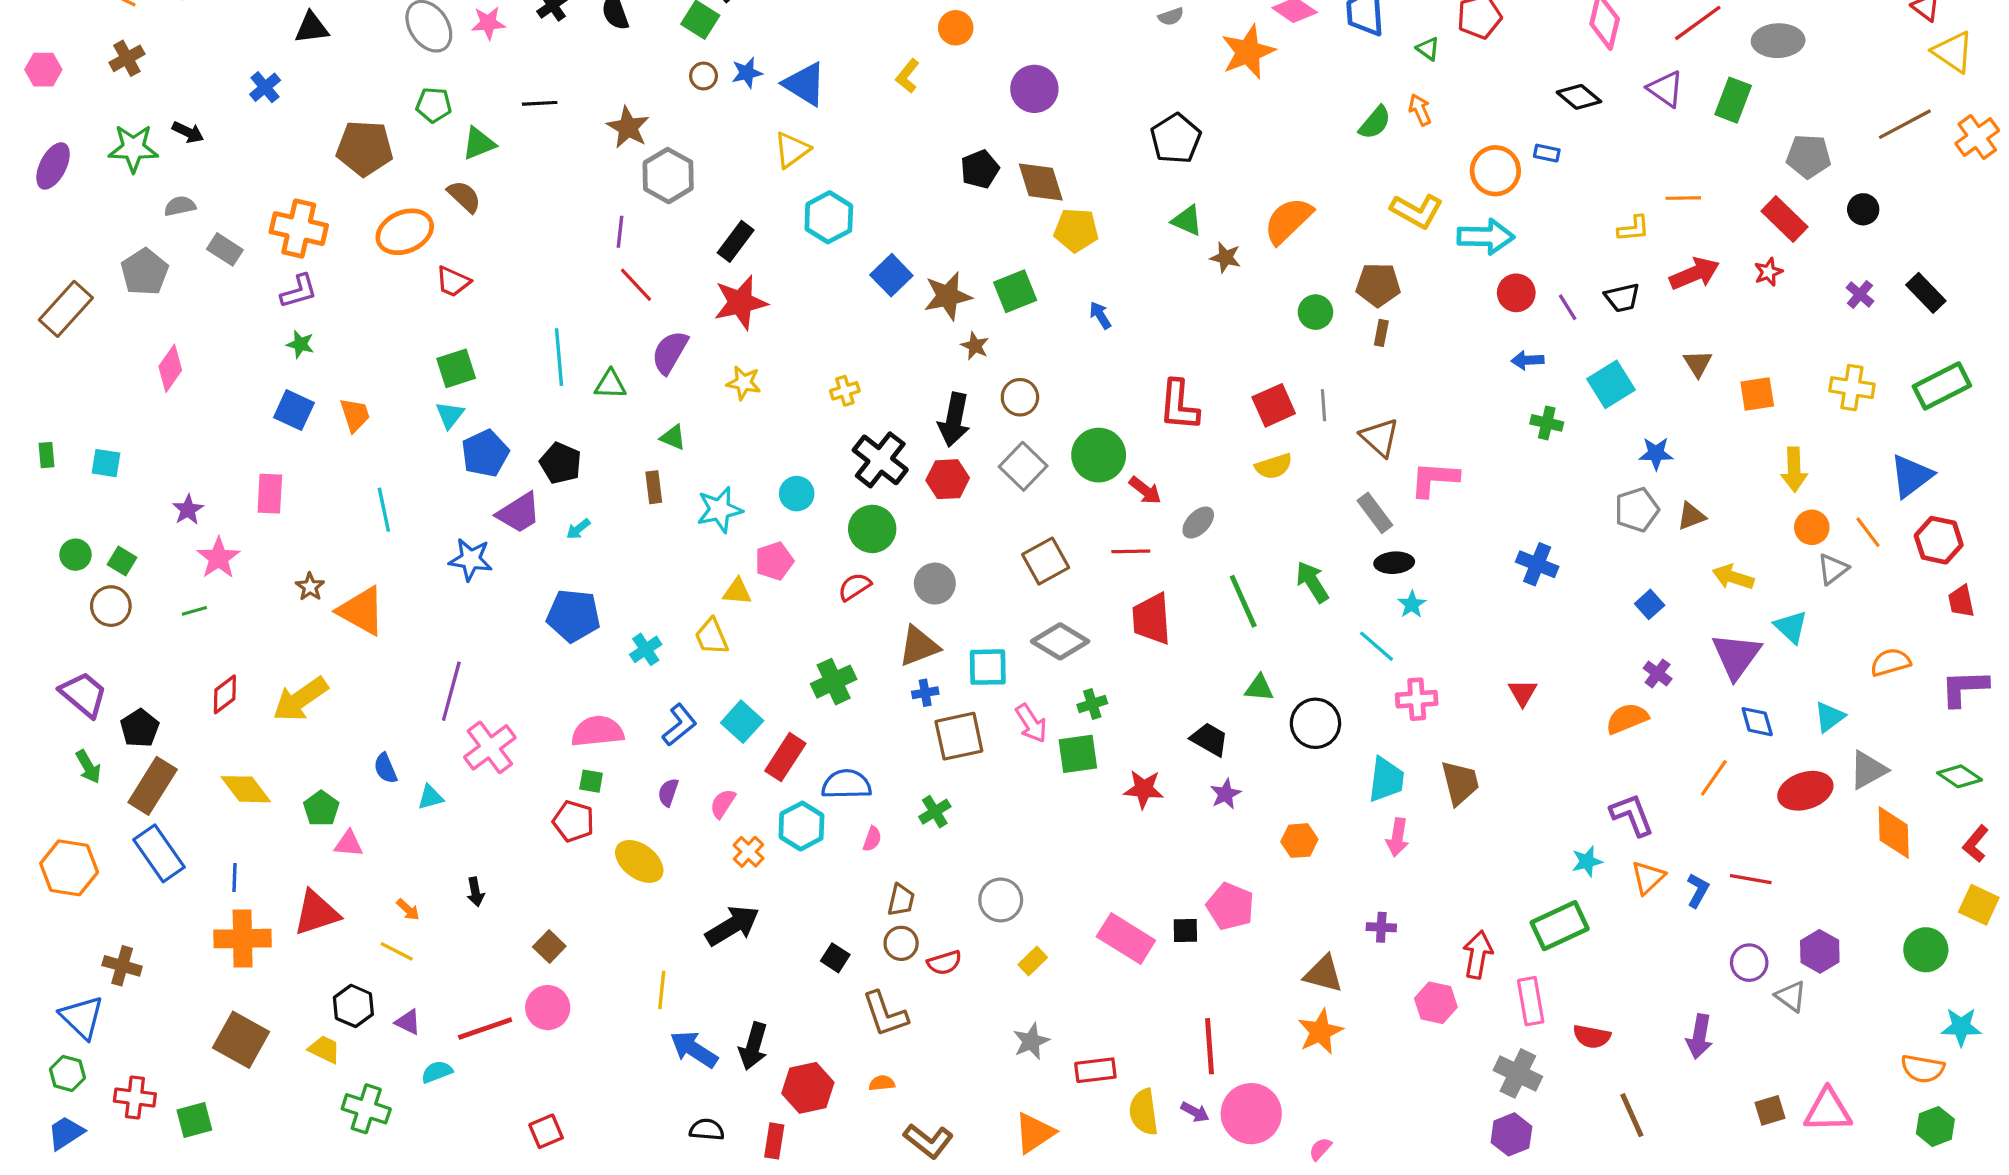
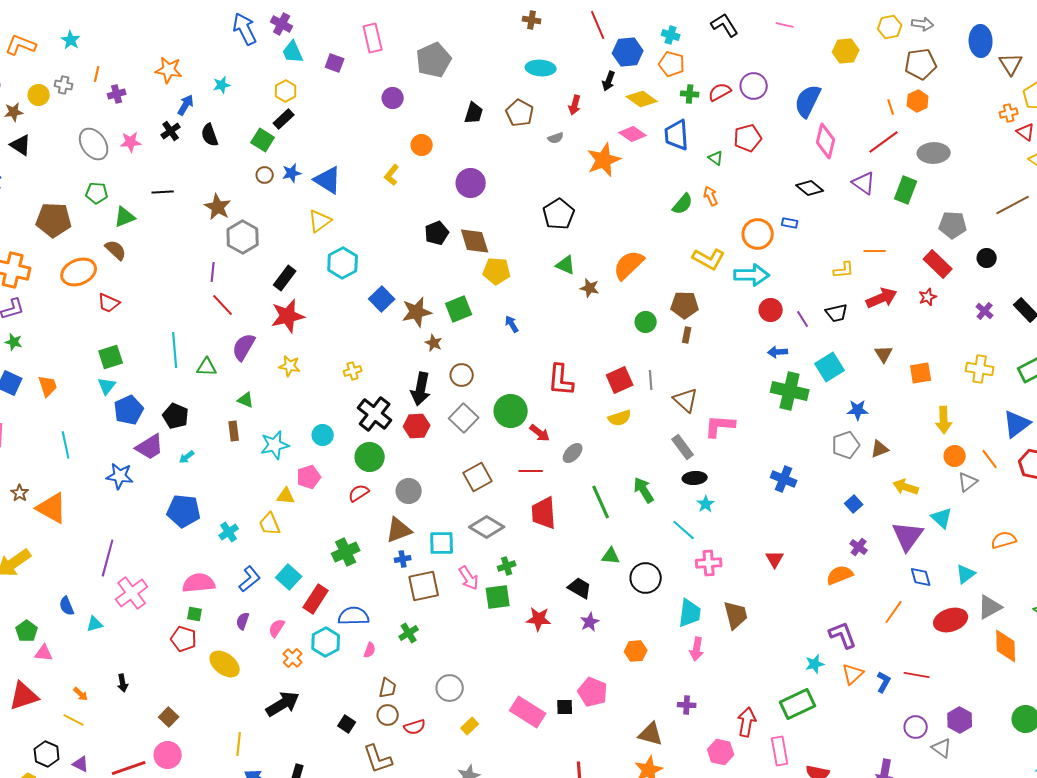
black triangle: (312, 28) -> (21, 145), turned 40
green cross: (1547, 423) -> (790, 391), size x1.8

